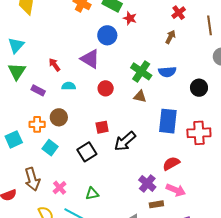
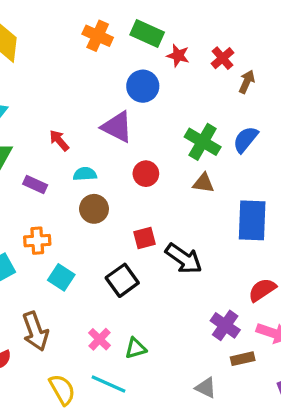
red cross: (179, 13) -> (223, 58), moved
blue semicircle: (167, 72) -> (246, 139), turned 138
brown circle: (59, 117) -> (94, 209), moved
black arrow: (125, 141) -> (184, 259), turned -100
pink cross: (60, 188) -> (100, 339), moved

